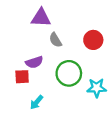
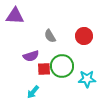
purple triangle: (41, 18) -> (15, 16), moved
red square: (22, 77) -> (44, 69), moved

